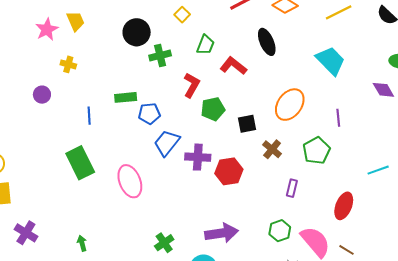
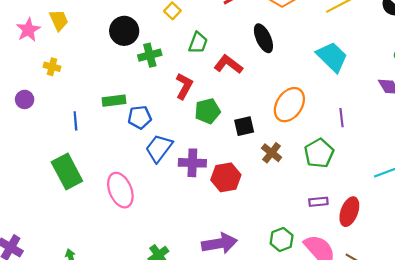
purple rectangle: (292, 188) -> (318, 202), moved, turned 72

